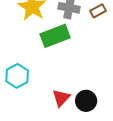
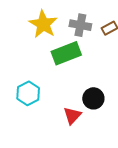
black circle: (86, 101) -> (93, 98), moved

